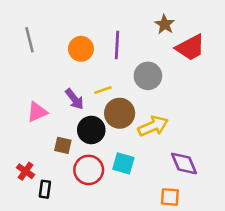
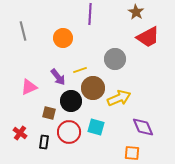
brown star: (165, 24) -> (136, 12), moved
purple line: (117, 45) -> (90, 14), moved
black rectangle: (45, 189) -> (44, 142), moved

